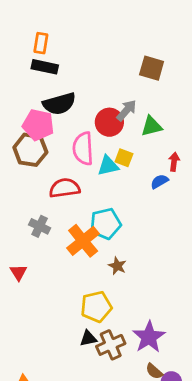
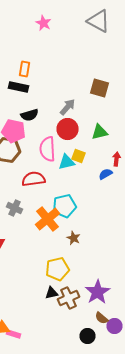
orange rectangle: (41, 43) -> (24, 69), moved
black semicircle: (59, 104) -> (30, 115), size x0.7
gray arrow: (127, 110) -> (68, 107), moved

